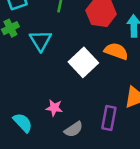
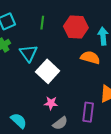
white square: (83, 62) -> (48, 71), moved
pink star: (54, 108) -> (51, 103), moved

